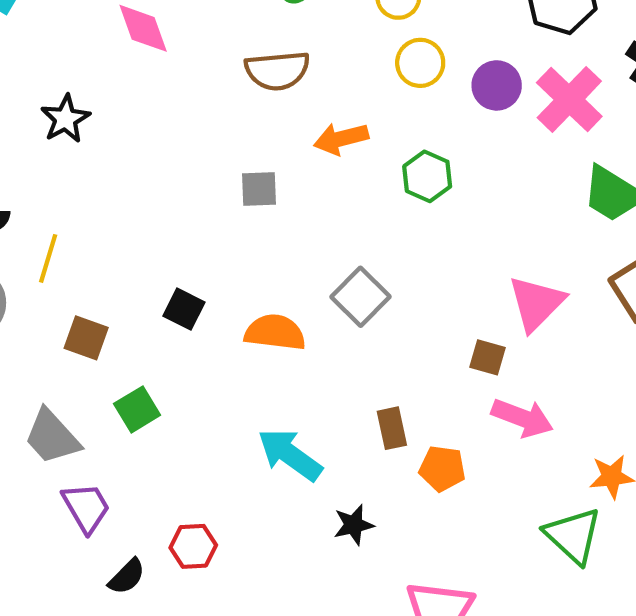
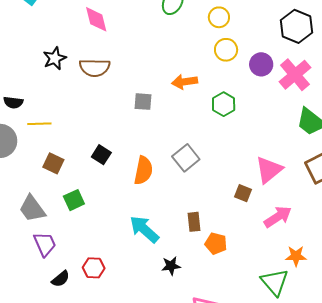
brown semicircle: (277, 71) -> (95, 68), moved
yellow line: (48, 258) -> (39, 124), turned 65
orange semicircle: (275, 332) -> (143, 170), turned 88
pink arrow: (522, 418) -> (278, 217), moved, turned -60

